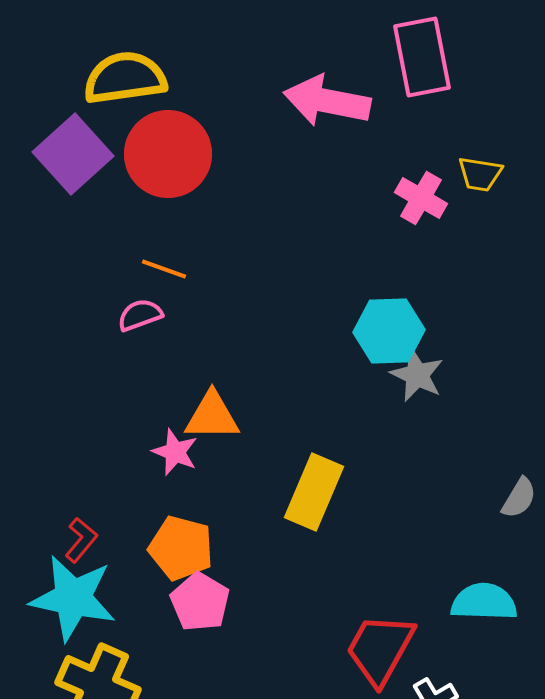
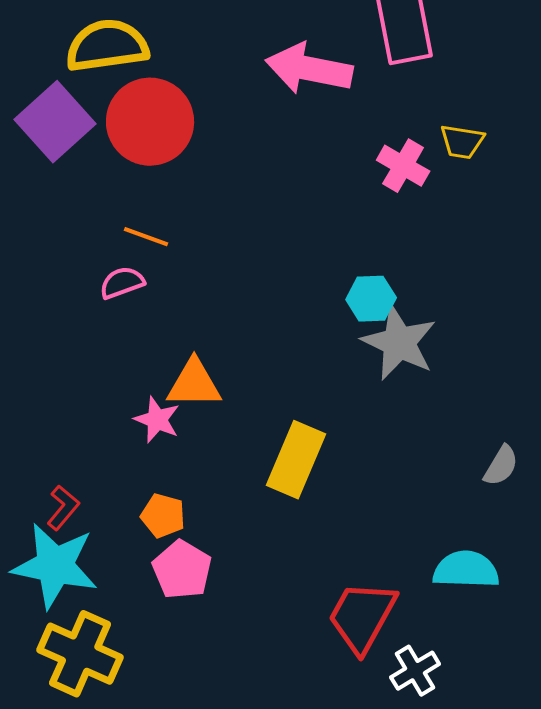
cyan hexagon: (389, 331) -> (371, 299), size x0.7
gray star: (417, 375) -> (399, 343), size x1.4
orange pentagon: (181, 548) -> (163, 516), size x0.7

